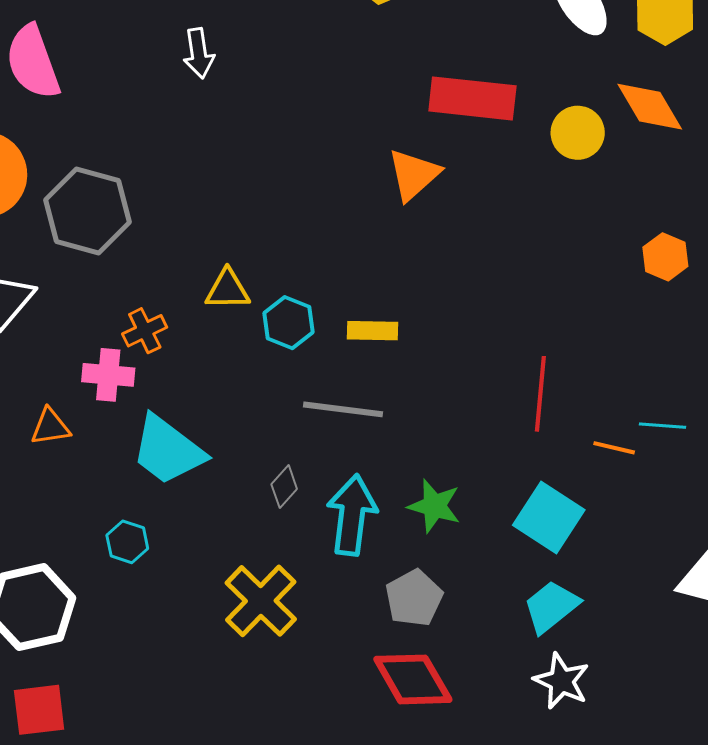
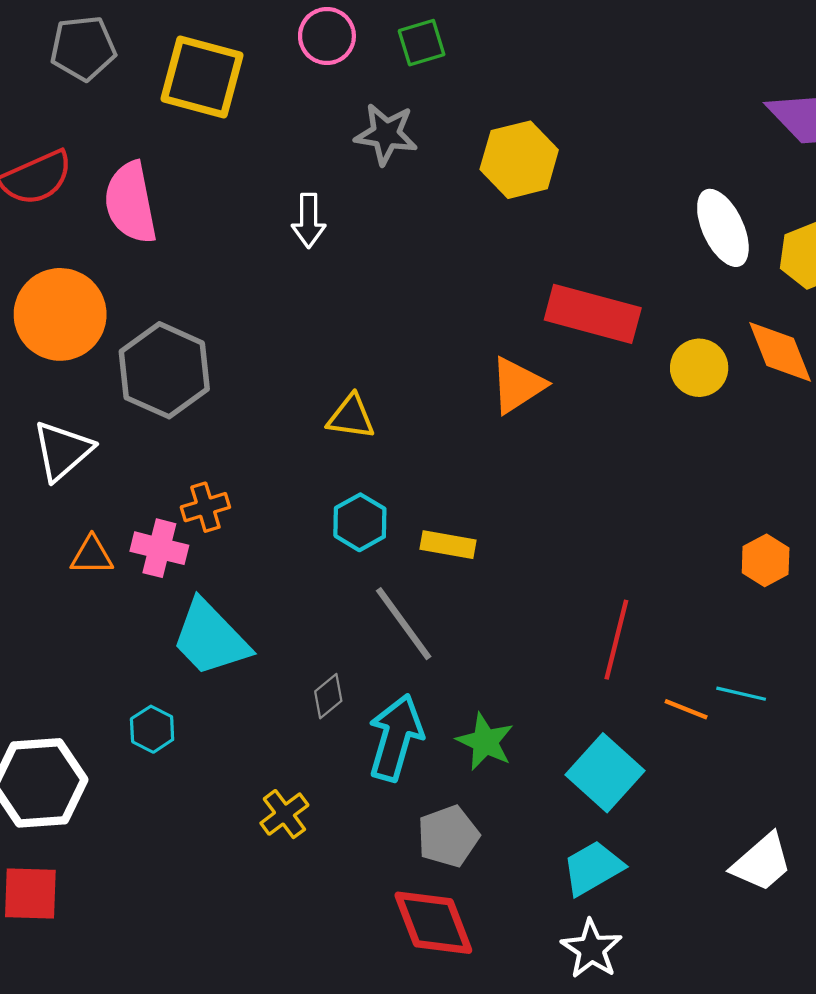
orange hexagon: (665, 257) -> (766, 560), moved
yellow triangle: (228, 290) -> (351, 417), moved
gray line: (343, 409) -> (404, 624), turned 38
orange triangle: (50, 427) -> (92, 555), moved
yellow cross: (261, 601) -> (284, 814), size x0.6

